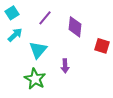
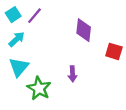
purple line: (45, 18) -> (34, 16), moved
cyan triangle: (38, 50) -> (19, 67), moved

